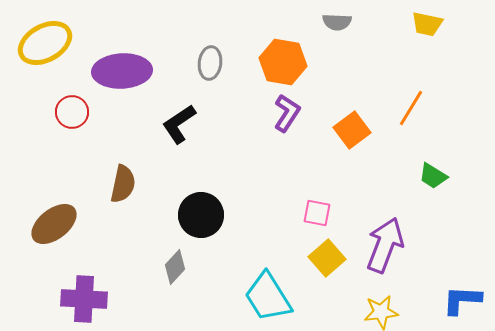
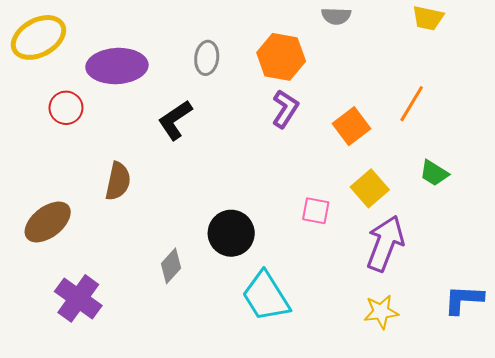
black circle: (201, 215) -> (231, 233), moved
yellow square: (327, 258) -> (370, 188), moved
purple cross: (84, 299) -> (78, 298), turned 33

